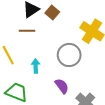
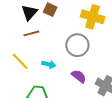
cyan arrow: (36, 66) -> (49, 64), turned 120

